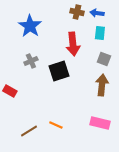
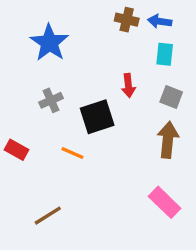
red arrow: (73, 44) -> (128, 86), moved, size x0.6
pink rectangle: (100, 123) -> (165, 202), turned 30
orange line: (56, 125) -> (72, 153), moved

